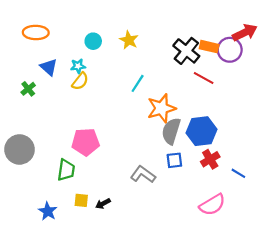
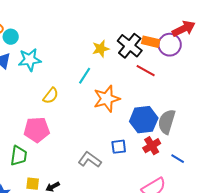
yellow star: (129, 40) -> (101, 49), moved, turned 30
cyan circle: (93, 41) -> (11, 37), moved
cyan star: (78, 66) -> (30, 60), size x1.6
yellow semicircle: (80, 81) -> (51, 96), moved
gray semicircle: (171, 131) -> (167, 122), moved

